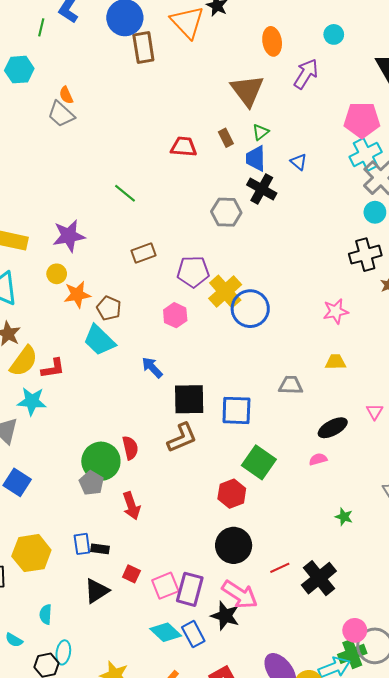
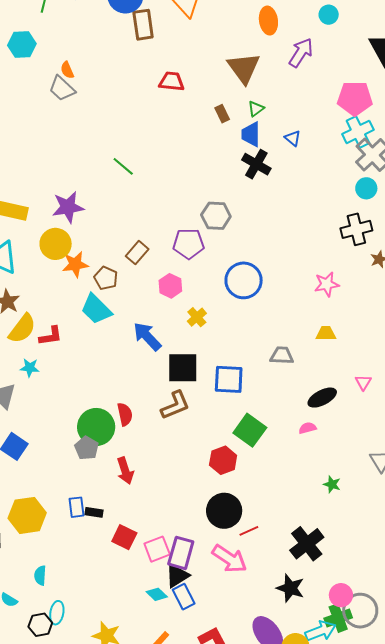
red trapezoid: (184, 147) -> (172, 81), moved
gray hexagon: (226, 212) -> (216, 216), moved
brown rectangle: (144, 253) -> (137, 253), moved, turned -30
yellow circle: (57, 274) -> (56, 244), size x1.6
yellow cross: (225, 292) -> (197, 317), moved, size x0.6
blue arrow: (152, 367) -> (147, 336), size x1.4
cyan star: (32, 401) -> (30, 368), size x0.7
red line: (280, 568) -> (249, 531), moved
red square: (131, 574) -> (124, 537), size x1.4
black triangle: (97, 591) -> (177, 576), moved
black star: (225, 616) -> (290, 588), moved
cyan diamond: (166, 632) -> (157, 594), size x0.7

